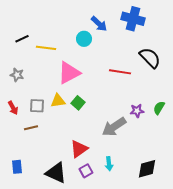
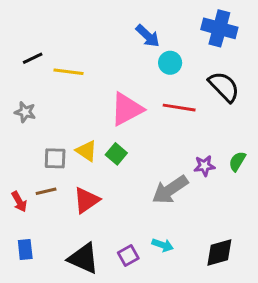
blue cross: (133, 19) -> (219, 28), moved
cyan circle: (84, 39) -> (170, 63), moved
pink triangle: (69, 73) -> (127, 109), moved
yellow triangle: (58, 101) -> (86, 151), turned 42
red arrow: (13, 108) -> (19, 202), moved
red triangle: (79, 149) -> (86, 200), moved
cyan arrow: (109, 164) -> (163, 245), turned -64

